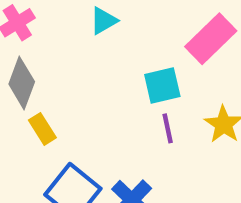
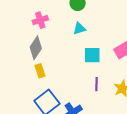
cyan square: (162, 86) -> (92, 55), moved

